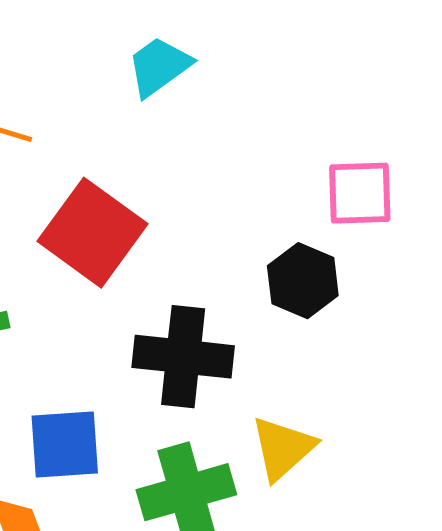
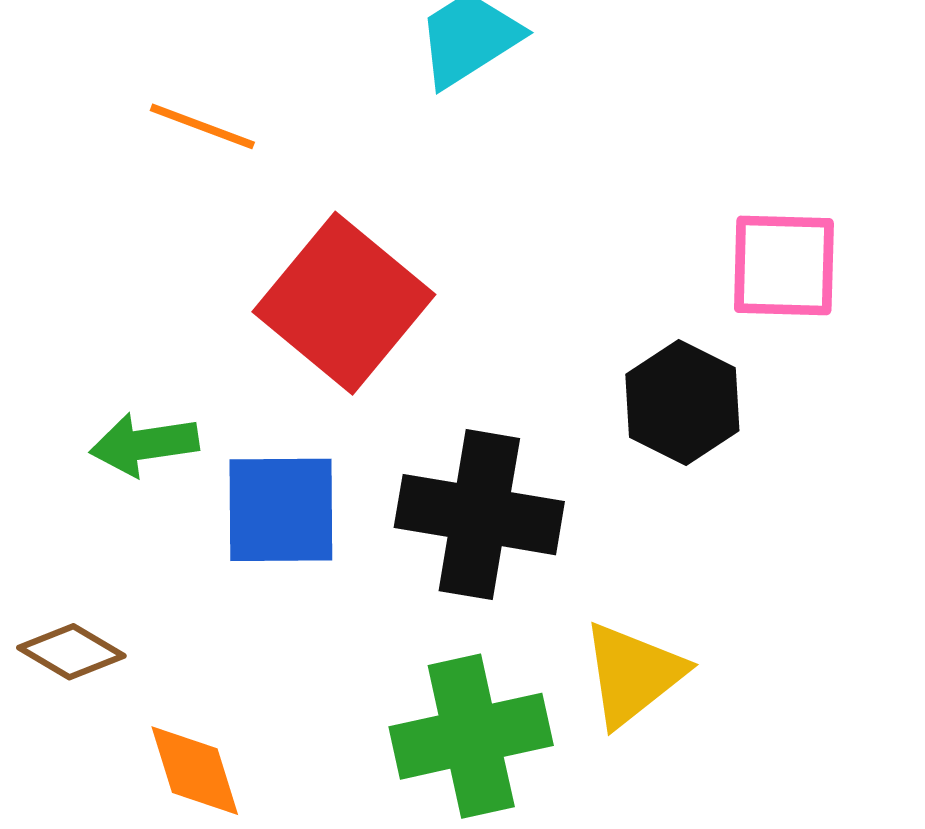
blue square: (65, 444) -> (281, 510), moved

